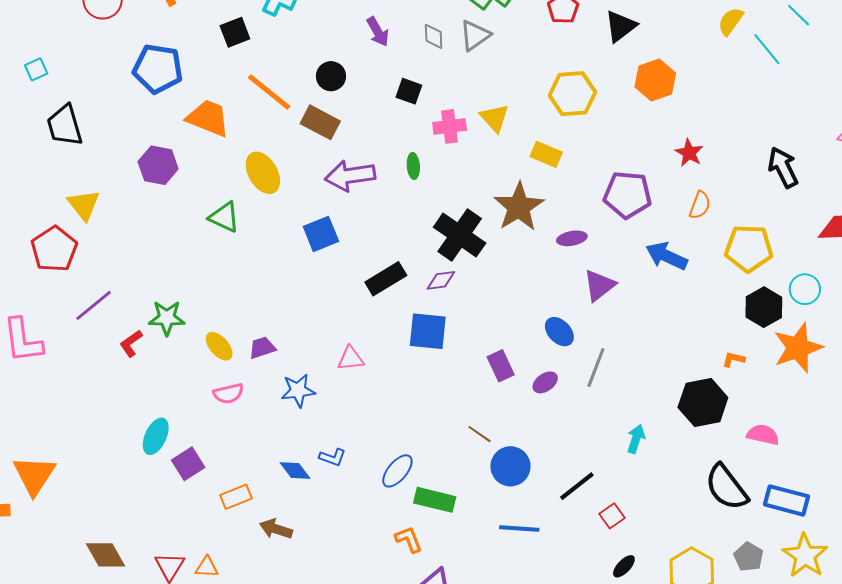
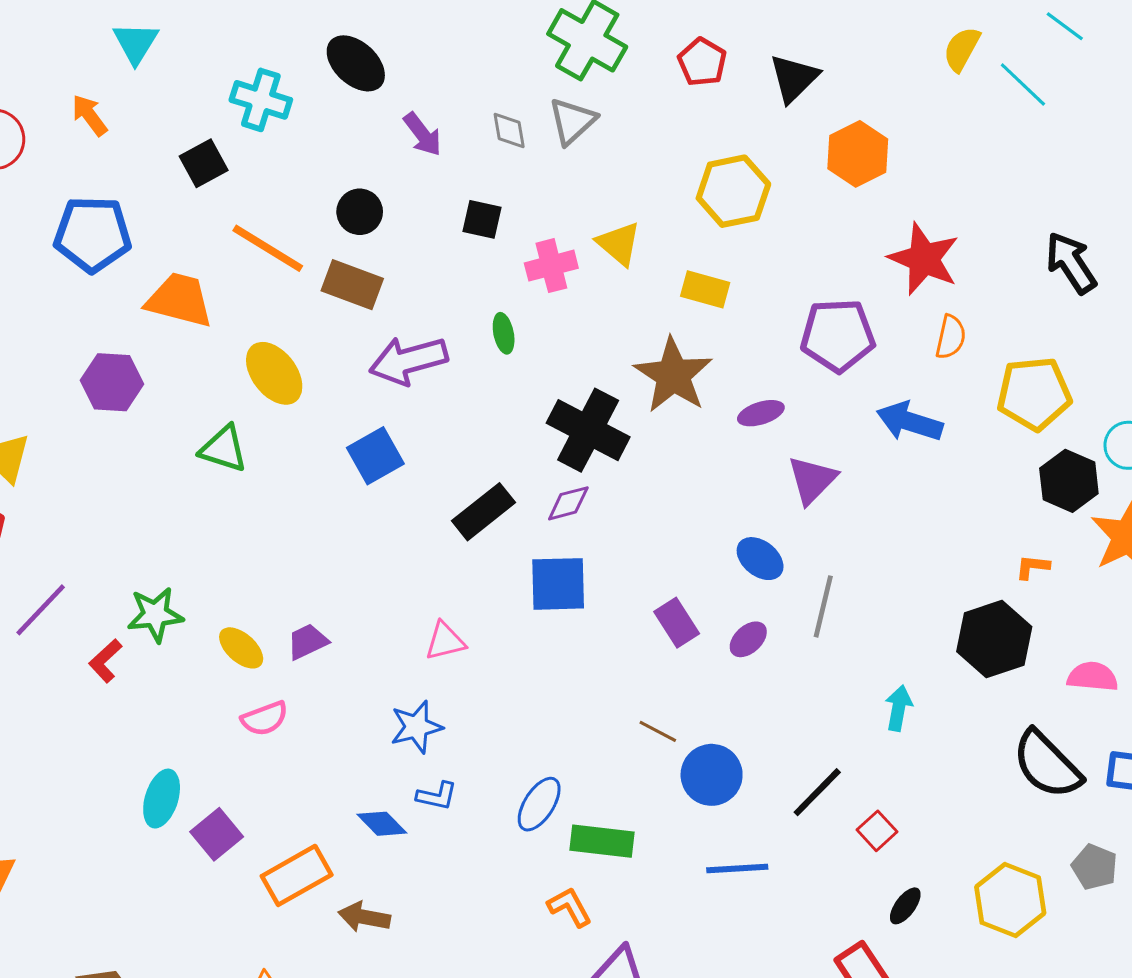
red star: (689, 153) -> (924, 259), size x1.6
blue star: (298, 390) -> (416, 727), moved
orange rectangle: (236, 497) -> (297, 875), size x1.4

